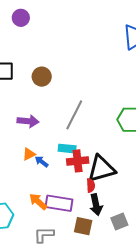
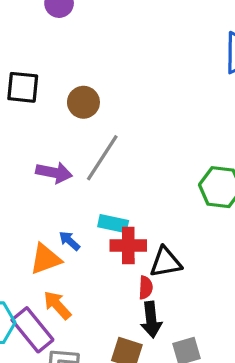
gray line: (74, 115) -> (102, 158), moved
orange triangle: (29, 154) -> (45, 259), moved, size x1.5
black triangle: (101, 169) -> (166, 262), size x0.7
purple rectangle: (59, 203) -> (32, 330), moved, turned 36

